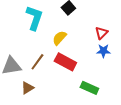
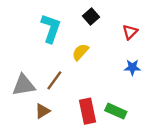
red triangle: (101, 33) -> (130, 32), moved
red rectangle: (65, 62) -> (87, 111), moved, turned 50

